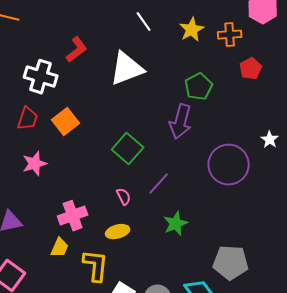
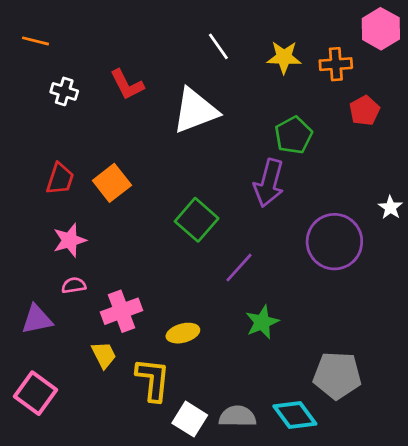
yellow star: (192, 30) -> (284, 57), turned 30
red L-shape: (77, 50) -> (127, 85), turned 100
white cross: (41, 77) -> (64, 91), moved, size x0.6
pink semicircle: (124, 197) -> (74, 285), moved, turned -72
yellow trapezoid: (60, 248) -> (104, 355), turned -50

